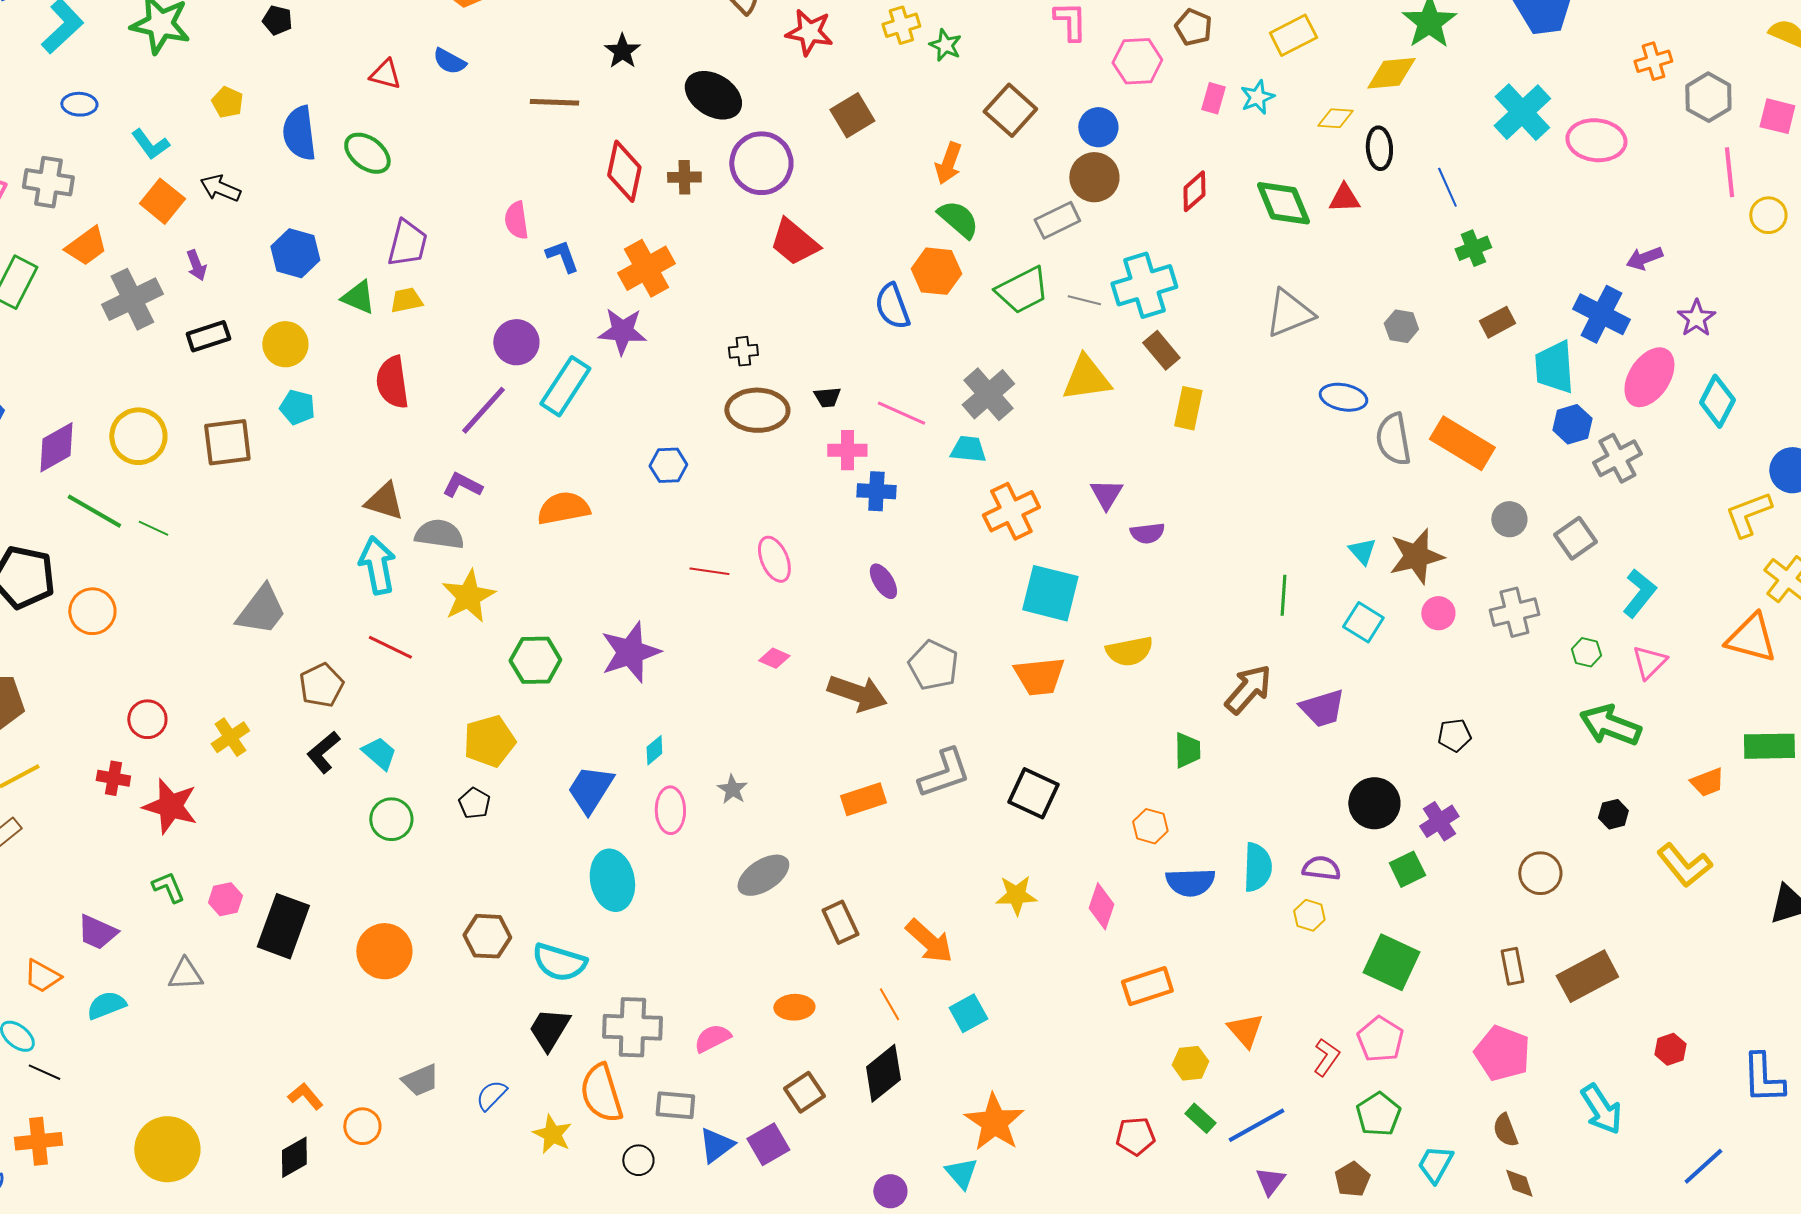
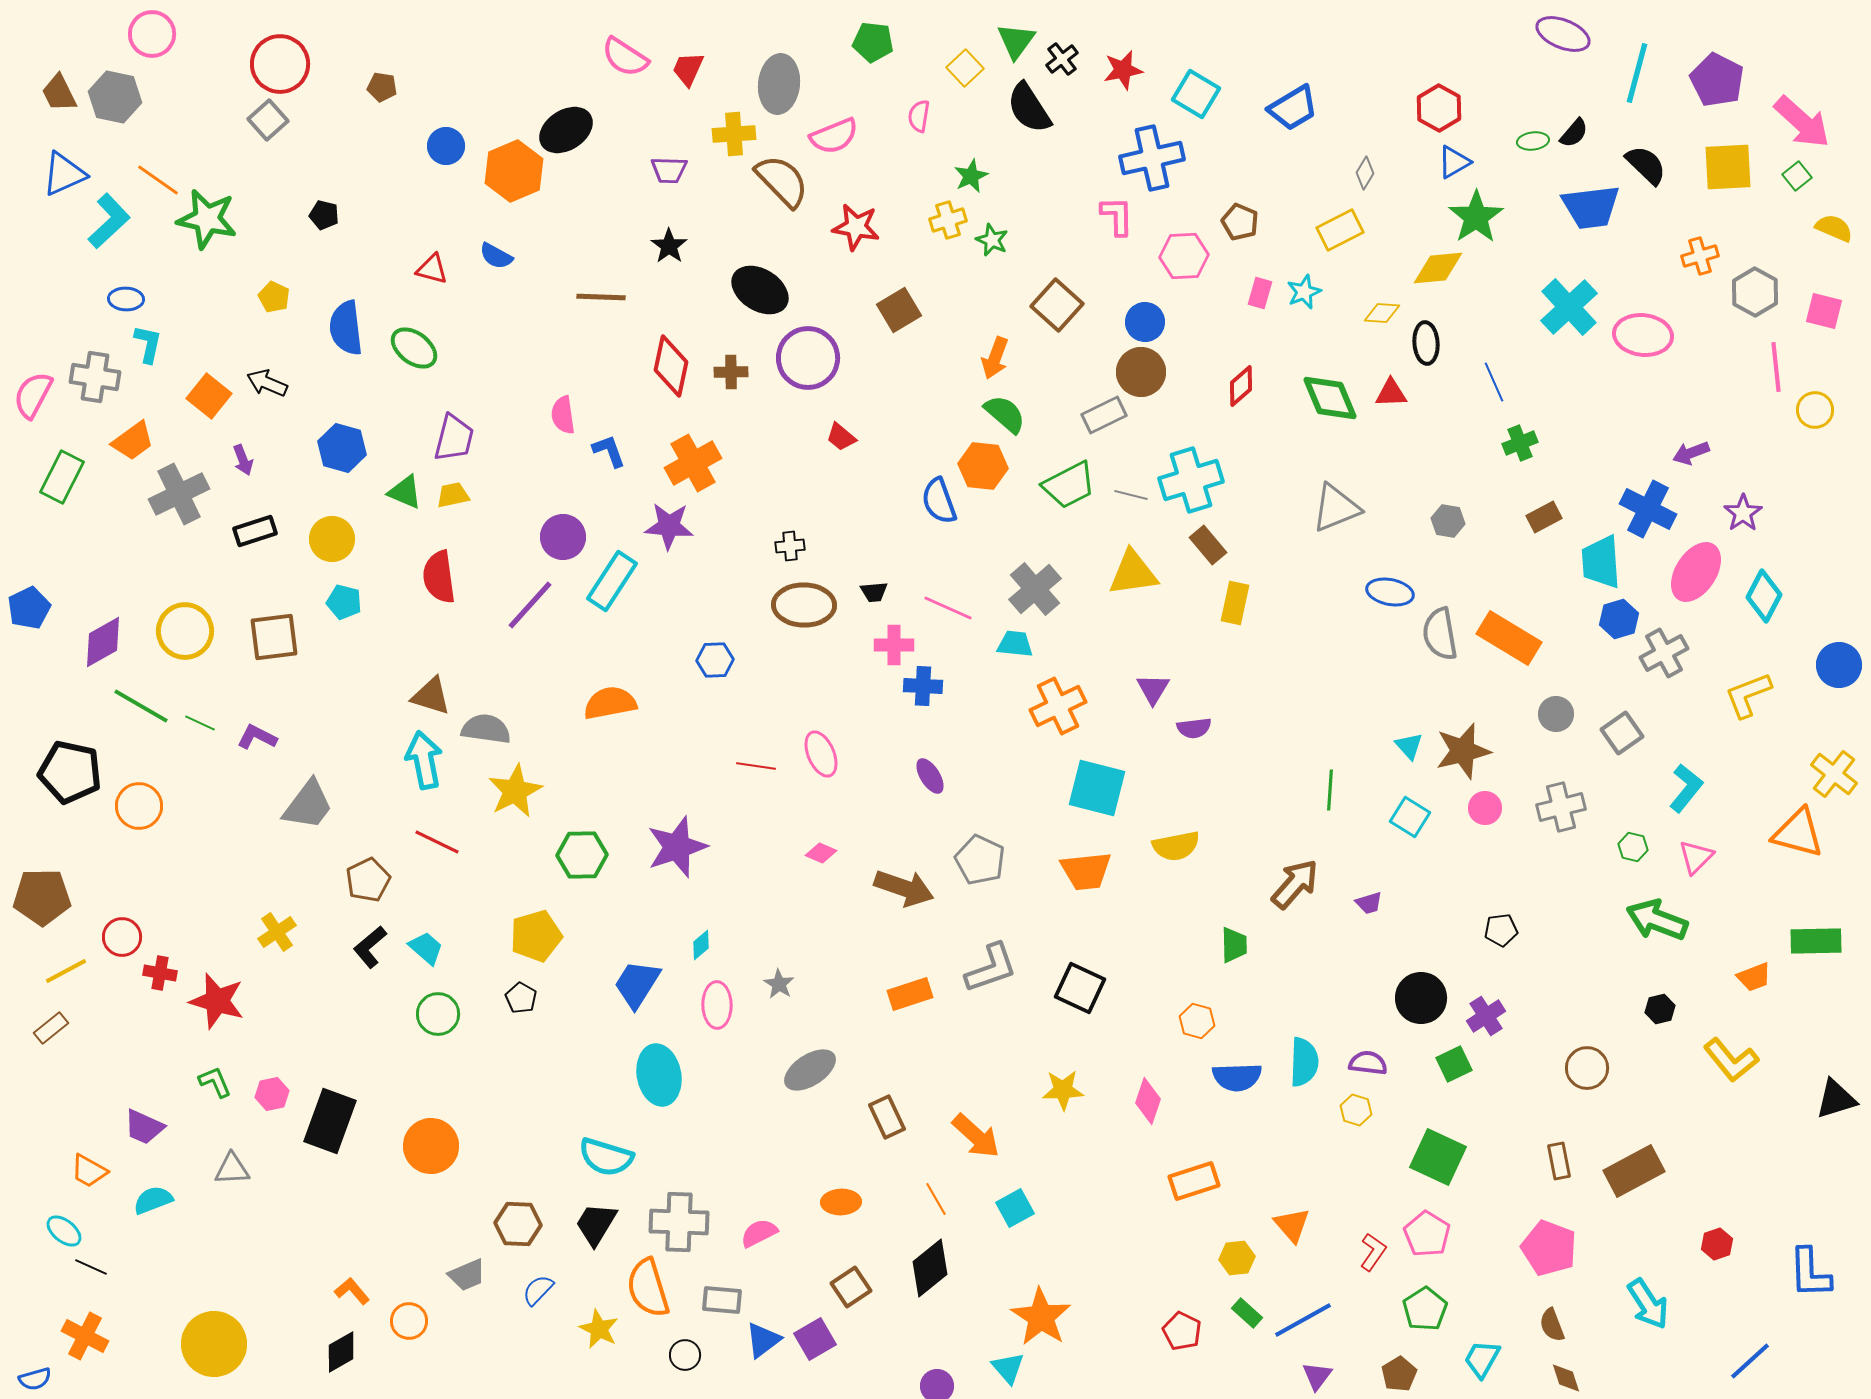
cyan L-shape: (150, 144) -> (148, 344), moved, turned -132
red trapezoid: (794, 242) -> (841, 437), size x0.6
purple L-shape: (462, 485) -> (257, 737), moved
yellow L-shape: (1748, 514) -> (1748, 695), moved
purple trapezoid: (1322, 708) -> (1369, 903), size x0.6
red circle: (147, 719) -> (122, 937), moved
brown hexagon: (487, 936) -> (518, 1224), moved
red pentagon: (1135, 1136) -> (1182, 1331), turned 30
orange cross: (38, 1141) -> (85, 1336), turned 33

